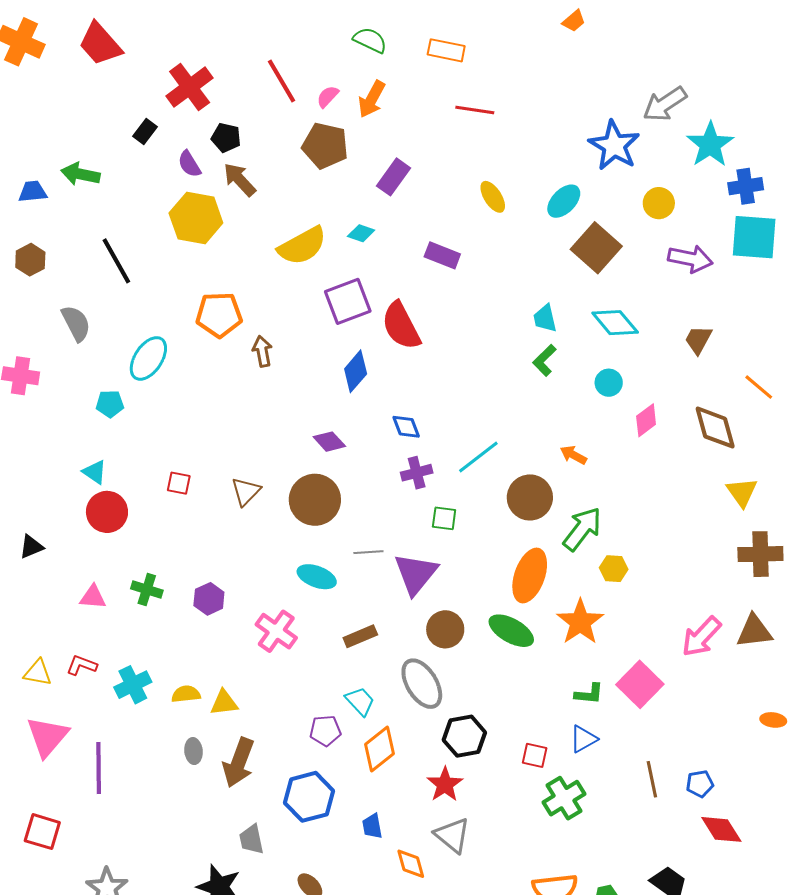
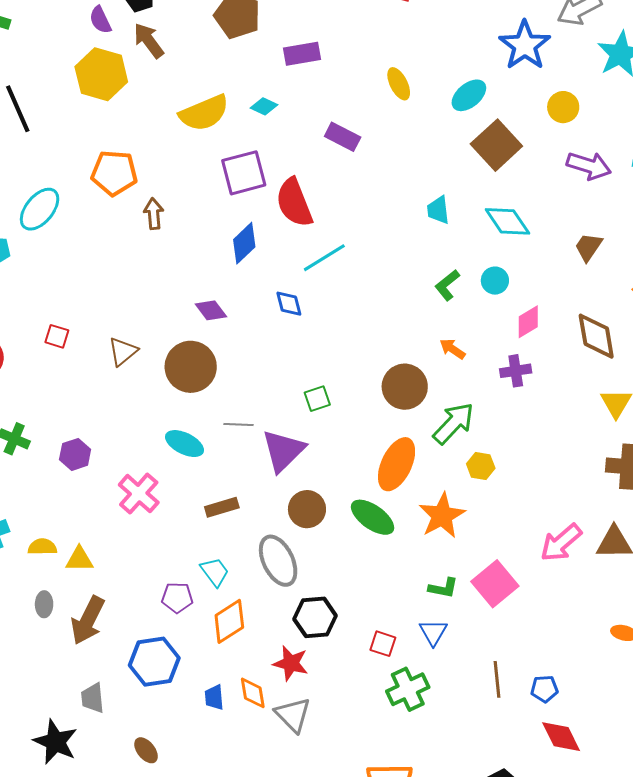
purple rectangle: (394, 177) -> (302, 54), turned 39
green L-shape: (544, 360) -> (447, 285), moved
cyan line: (478, 457) -> (324, 258), moved
purple cross: (417, 473) -> (516, 371), moved
green square: (444, 518) -> (317, 399), turned -32
blue triangle: (583, 739) -> (433, 632), turned -36
red star: (445, 784) -> (291, 663), turned -30
orange diamond: (411, 864) -> (253, 693), moved

